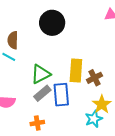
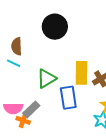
gray rectangle: (42, 93) -> (31, 109), moved
orange cross: (37, 123) -> (23, 120), moved, turned 32

